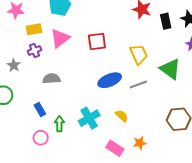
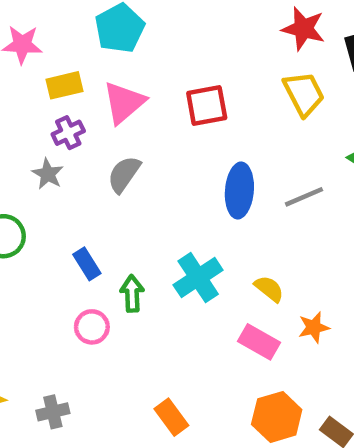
yellow trapezoid: (139, 54) -> (304, 94), moved
gray star: (14, 65) -> (48, 174), moved
gray semicircle: (51, 79) -> (124, 174), moved, turned -48
blue ellipse: (110, 80) -> (239, 190), turned -60
yellow semicircle: (122, 116) -> (269, 289), moved

